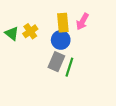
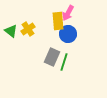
pink arrow: (82, 21) -> (68, 13), moved
blue circle: (61, 40) -> (68, 34), moved

